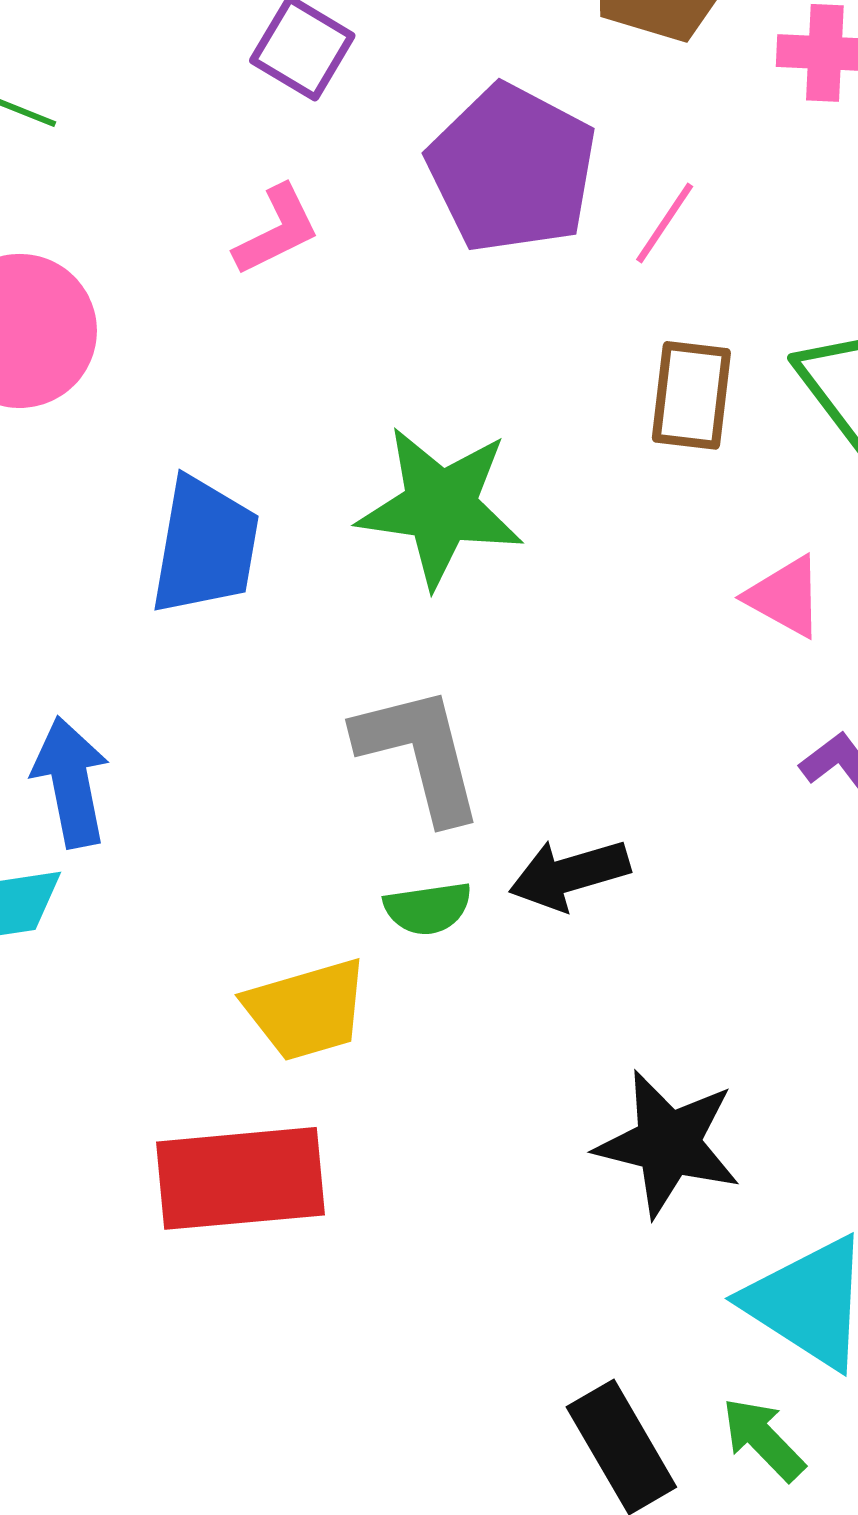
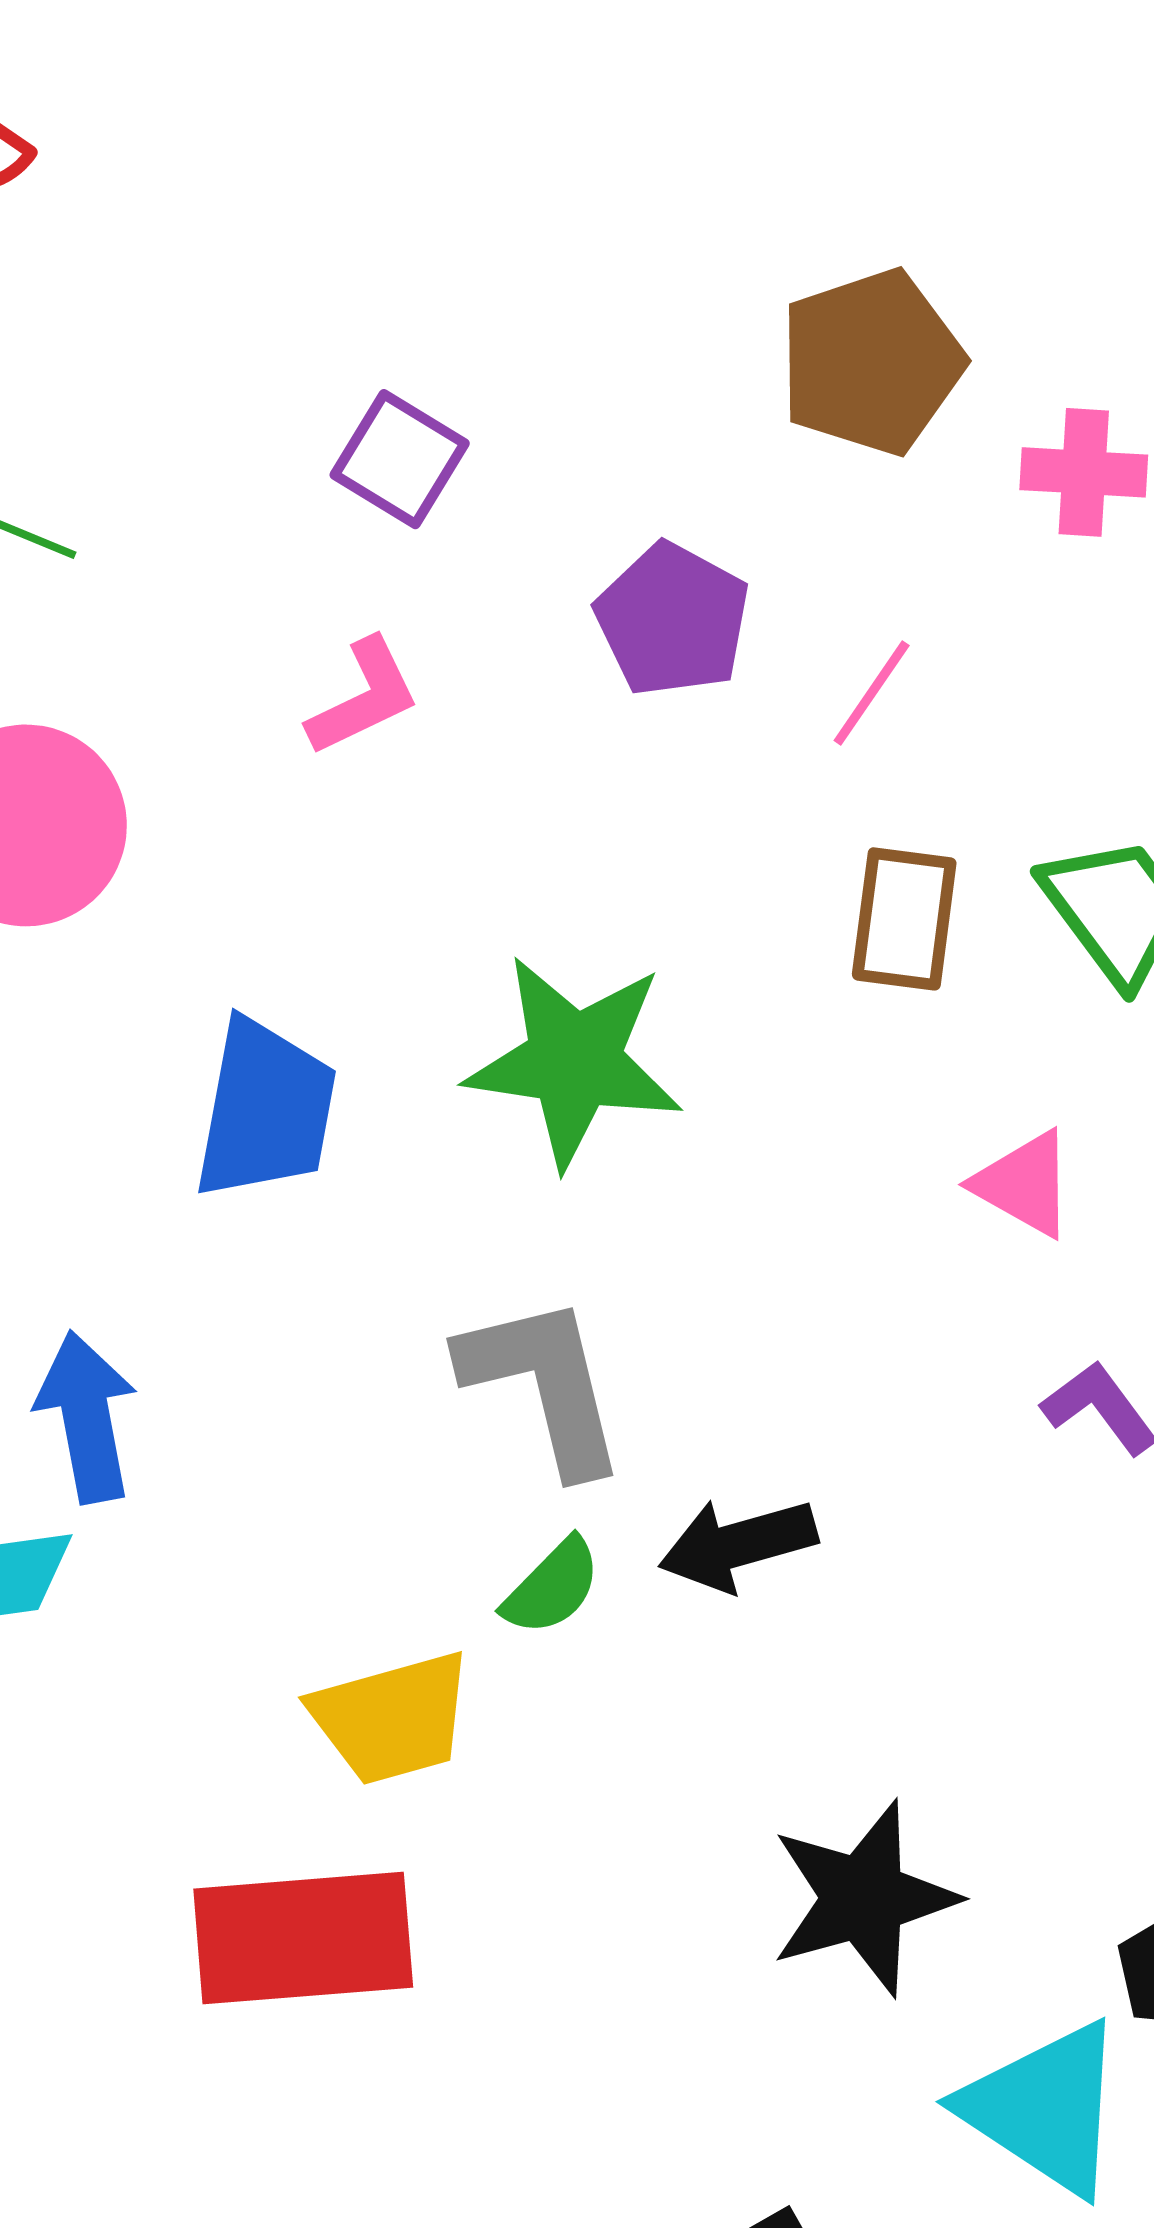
purple pentagon: (512, 169) -> (673, 620), size x0.7
green semicircle: (428, 908) -> (552, 1587), turned -38
black star: (668, 1144) -> (863, 1898), turned -30

